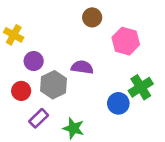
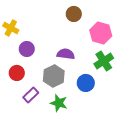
gray hexagon: (54, 85) -> (54, 76), moved
green cross: (141, 87) -> (104, 61), moved
blue circle: (118, 103) -> (86, 83), moved

